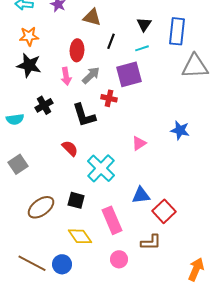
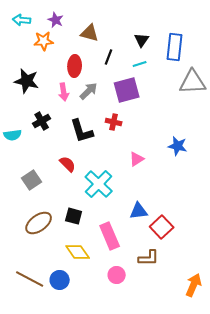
orange star: (29, 36) -> (44, 41), moved
red cross: (109, 98) -> (114, 122), moved
gray square: (18, 164) -> (32, 180), moved

